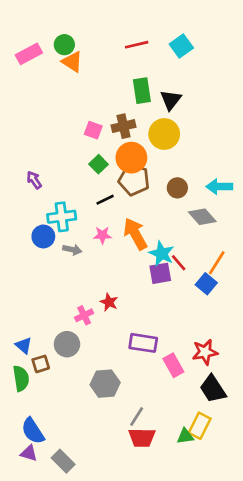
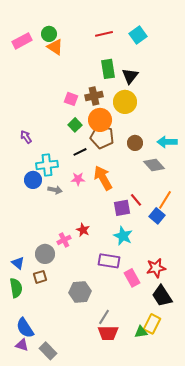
cyan star: (162, 254) -> (123, 236), moved
gray circle: (67, 344) -> (45, 254), moved
brown square: (41, 364) -> (40, 277), moved

